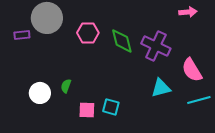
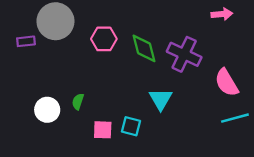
cyan triangle: (161, 88) -> (161, 99), moved, turned -45

